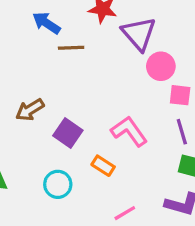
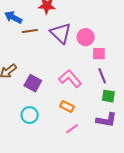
purple triangle: (139, 34) -> (61, 33), moved
orange rectangle: (103, 166) -> (67, 106), moved

